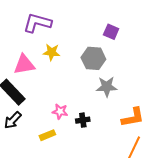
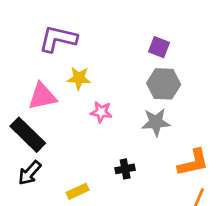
gray hexagon: (93, 58) -> (164, 84), moved
pink star: (60, 111) -> (101, 112), moved

